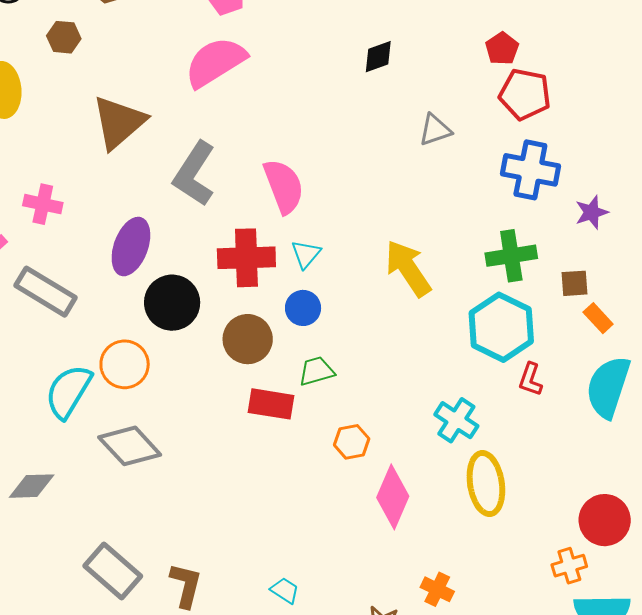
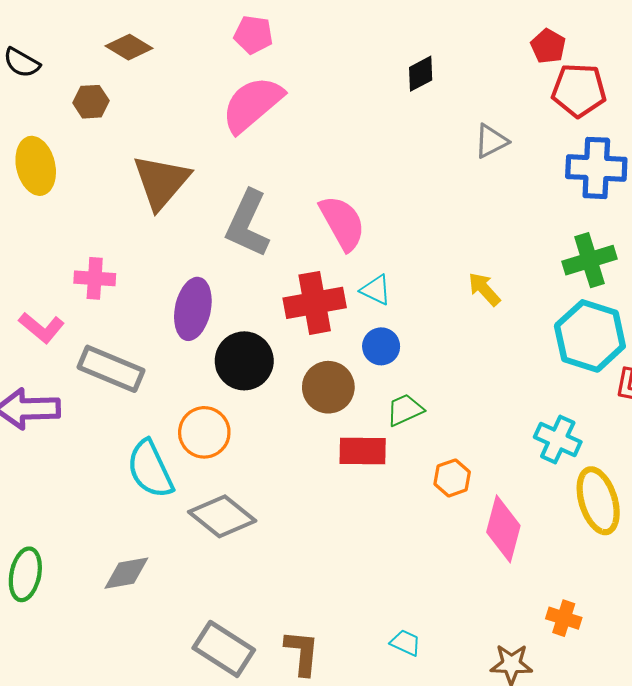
cyan triangle: (306, 254) -> (376, 290), turned -36
yellow arrow: (408, 268) -> (484, 289), size x0.6
cyan semicircle: (68, 391) -> (150, 469), turned -48

